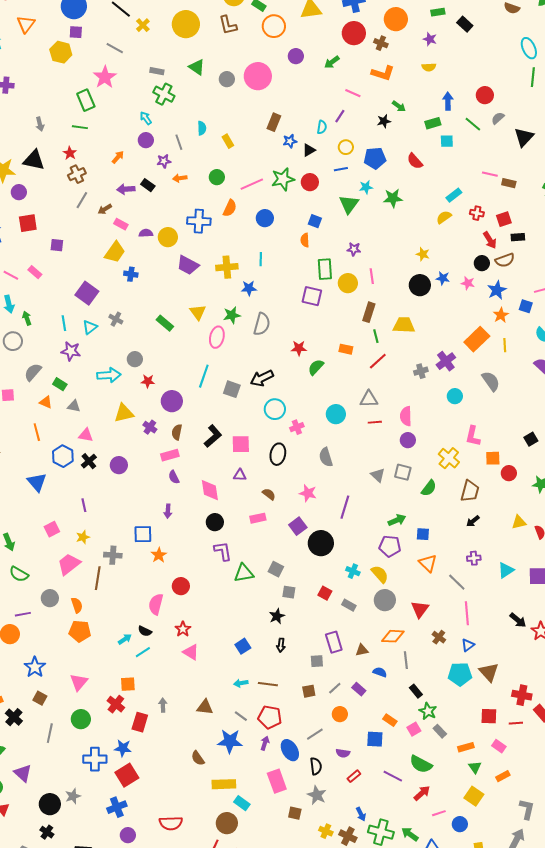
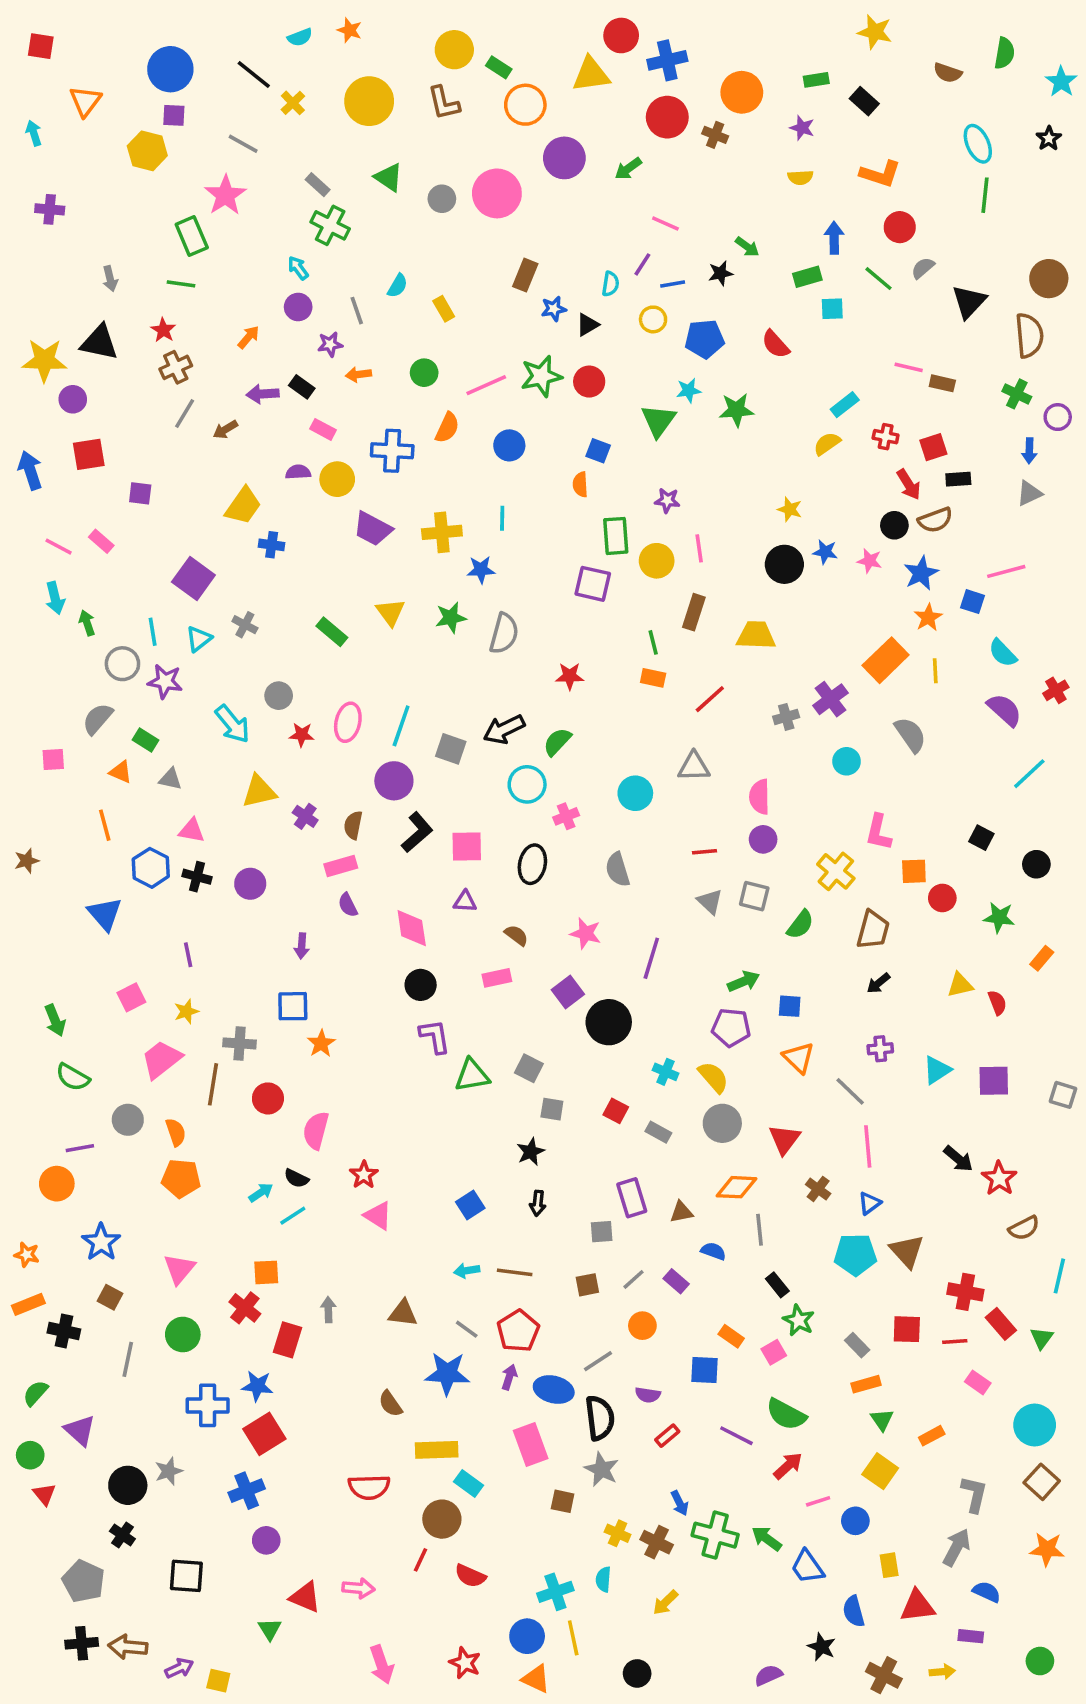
purple circle: (296, 56) -> (564, 158), size x1.5
gray rectangle: (157, 71) -> (318, 185), turned 32
orange L-shape: (383, 73) -> (880, 174), moved
cyan semicircle: (202, 128) -> (398, 286), turned 32
blue line: (341, 169) -> (673, 284), moved
pink rectangle: (121, 224) -> (323, 429), moved
green line: (376, 336) -> (653, 642), moved
pink ellipse: (217, 337) -> (348, 722), moved
gray circle: (13, 341) -> (122, 664), moved
green semicircle: (316, 367) -> (557, 742), moved
cyan arrow: (109, 375) -> (232, 724), turned 55
purple circle: (172, 401) -> (394, 781), moved
red line: (375, 422) -> (705, 852), moved
black square: (531, 439) -> (981, 838), turned -32
black cross: (89, 461) -> (197, 877), turned -35
purple arrow: (168, 511) -> (302, 946), moved
red circle: (181, 586) -> (268, 1098), moved
black cross: (14, 717) -> (64, 1331), turned -30
red pentagon: (270, 717) -> (518, 1331), turned 30
gray rectangle: (440, 731) -> (857, 1345), moved
pink rectangle: (499, 746) -> (978, 1382), moved
blue ellipse: (290, 750) -> (554, 1390), turned -45
black semicircle: (316, 766) -> (600, 1418), size x1.4
red semicircle: (171, 823) -> (369, 1487), moved

